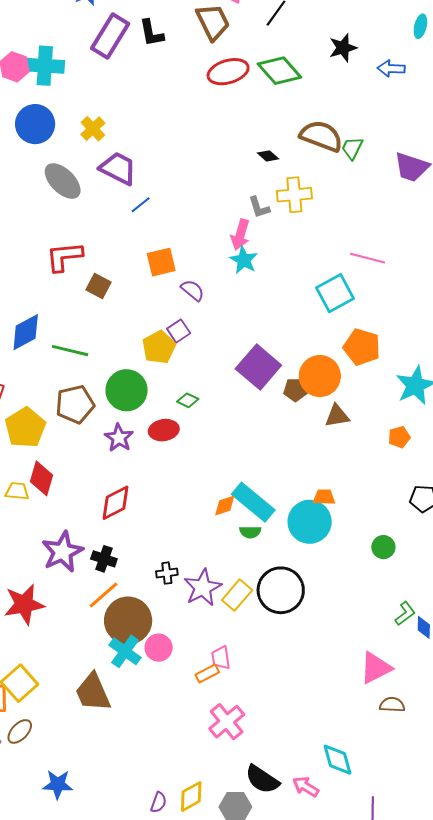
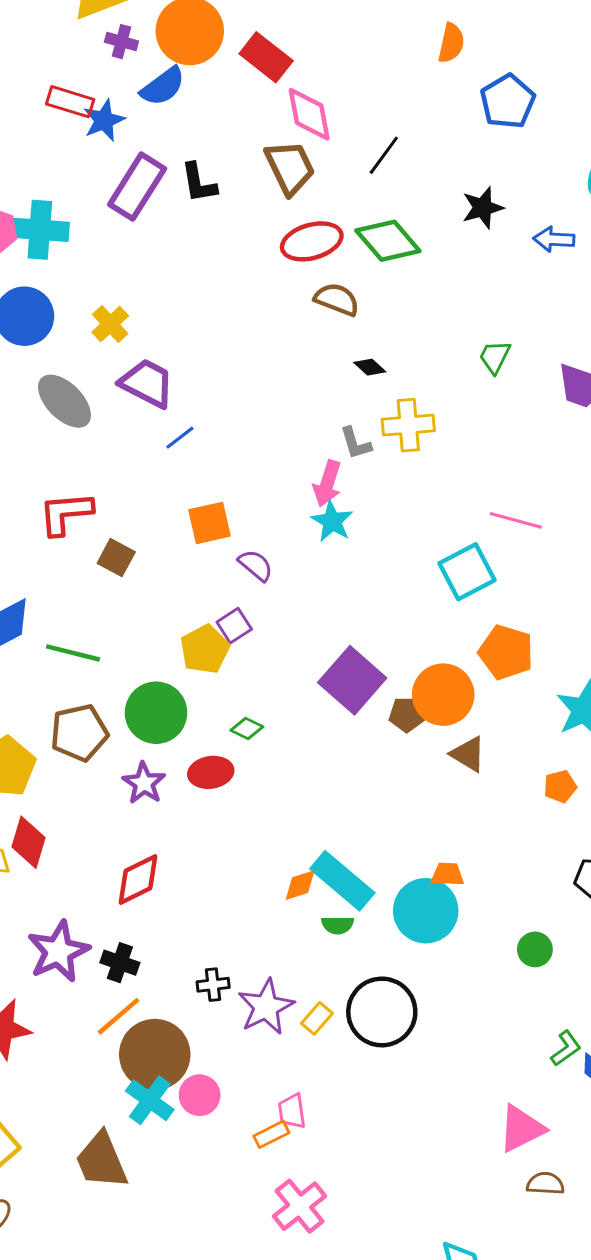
brown semicircle: (321, 136) -> (337, 299), moved, size x0.7
brown triangle: (337, 416) -> (468, 754), turned 40
yellow rectangle: (237, 595) -> (317, 1018), size x0.7

